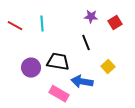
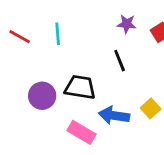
yellow square: (108, 67) -> (151, 108), moved

